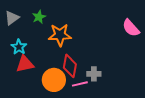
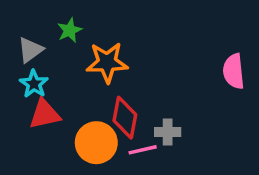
gray triangle: (12, 18) -> (30, 50), moved
pink semicircle: (131, 28) -> (234, 71), moved, turned 36

